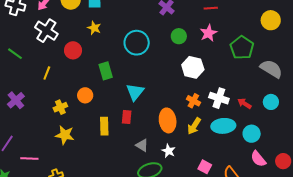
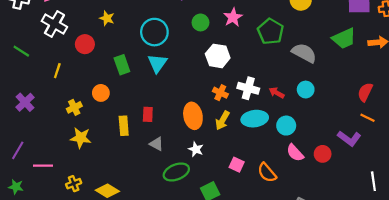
cyan triangle: (135, 92) -> (157, 63), moved
gray triangle: (142, 145) -> (156, 144), moved

